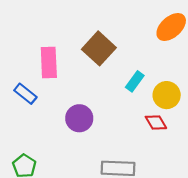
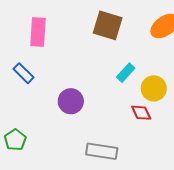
brown square: (99, 48) -> (108, 25), moved, turned -32
pink rectangle: (49, 63) -> (38, 32), moved

